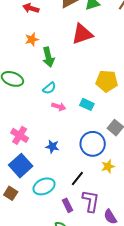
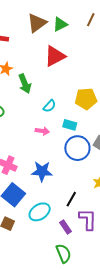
cyan semicircle: (49, 88) -> (49, 106), moved
blue circle: (93, 144) -> (77, 148), moved
blue star: (52, 147) -> (42, 171), size x1.5

